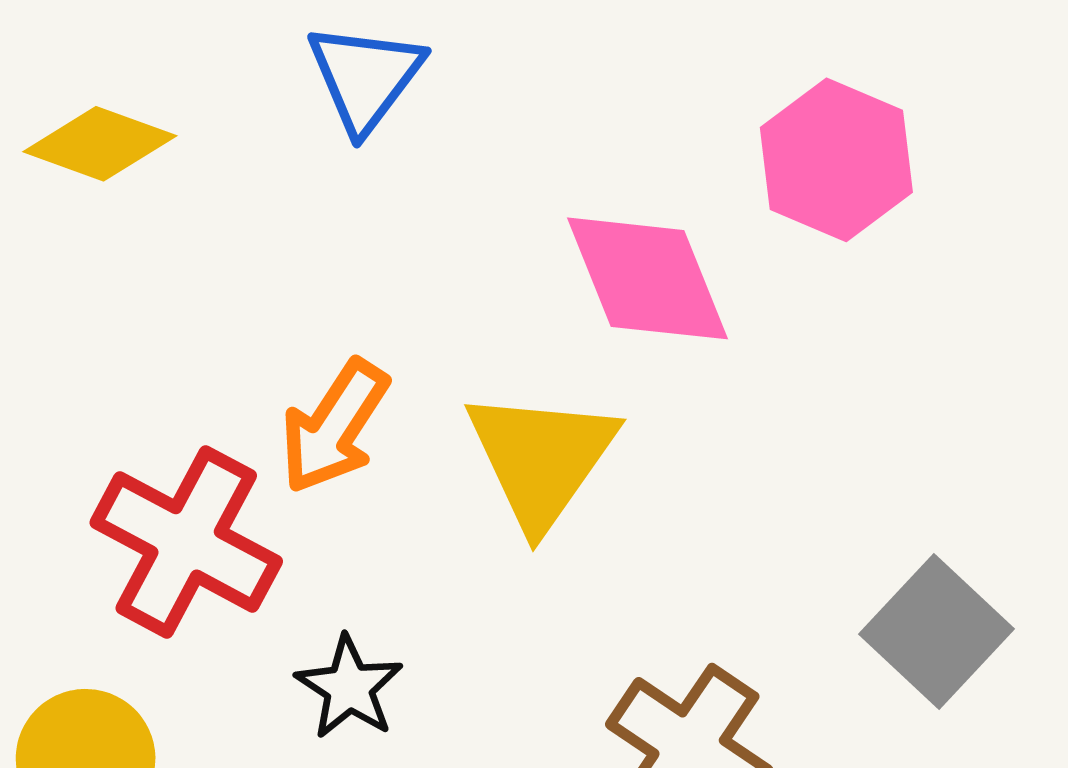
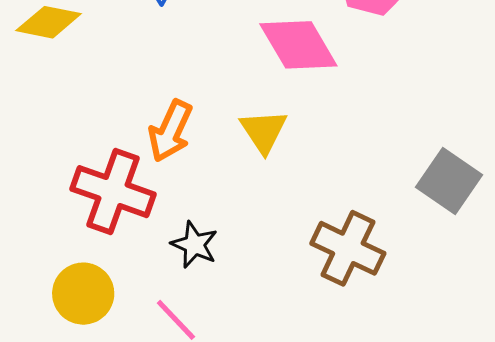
yellow triangle: (541, 459) -> (264, 131), size x0.7

